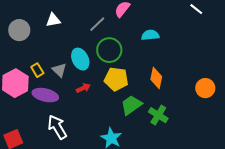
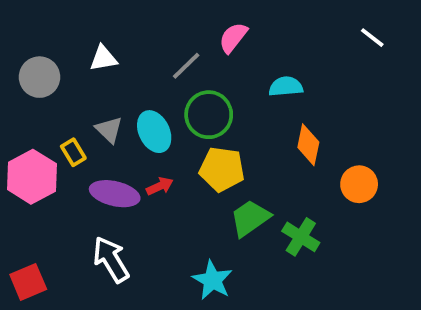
gray triangle: (59, 70) -> (109, 130), moved
orange diamond: (156, 78) -> (308, 145), moved
orange circle: (205, 88) -> (359, 184), moved
purple ellipse: (45, 95) -> (115, 194), moved

